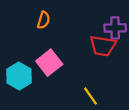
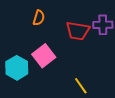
red trapezoid: (103, 46) -> (78, 31), moved

